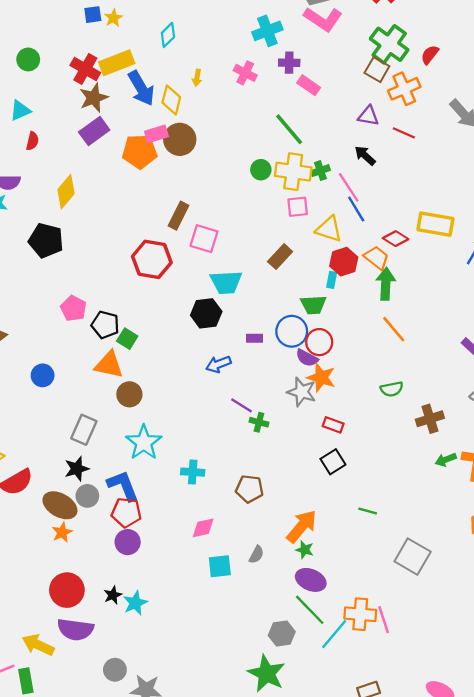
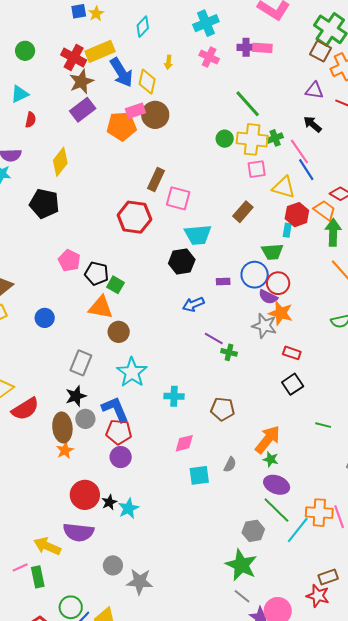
cyan cross: (267, 31) -> (206, 23), moved
pink rectangle: (309, 85) -> (262, 48), moved, turned -30
brown ellipse: (60, 505) -> (62, 427), turned 56
red circle: (67, 590) -> (85, 495), moved

